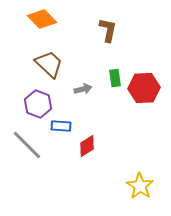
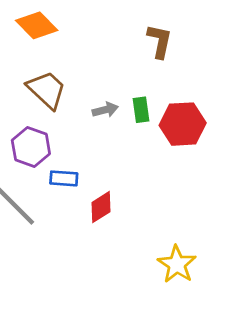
brown L-shape: (108, 30) -> (160, 41), moved
gray arrow: (83, 89) -> (105, 110), moved

